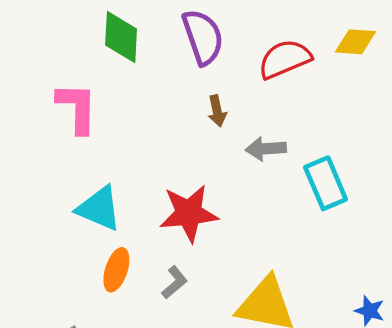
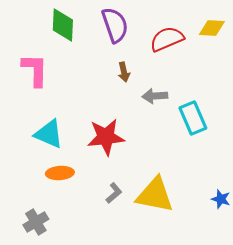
orange ellipse: (116, 270) -> (60, 173), turned 68
gray L-shape: (175, 282) -> (114, 193), moved

